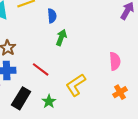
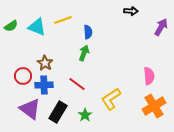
green arrow: (61, 38) -> (84, 53), moved
orange cross: (120, 92) -> (154, 106), size x1.6

